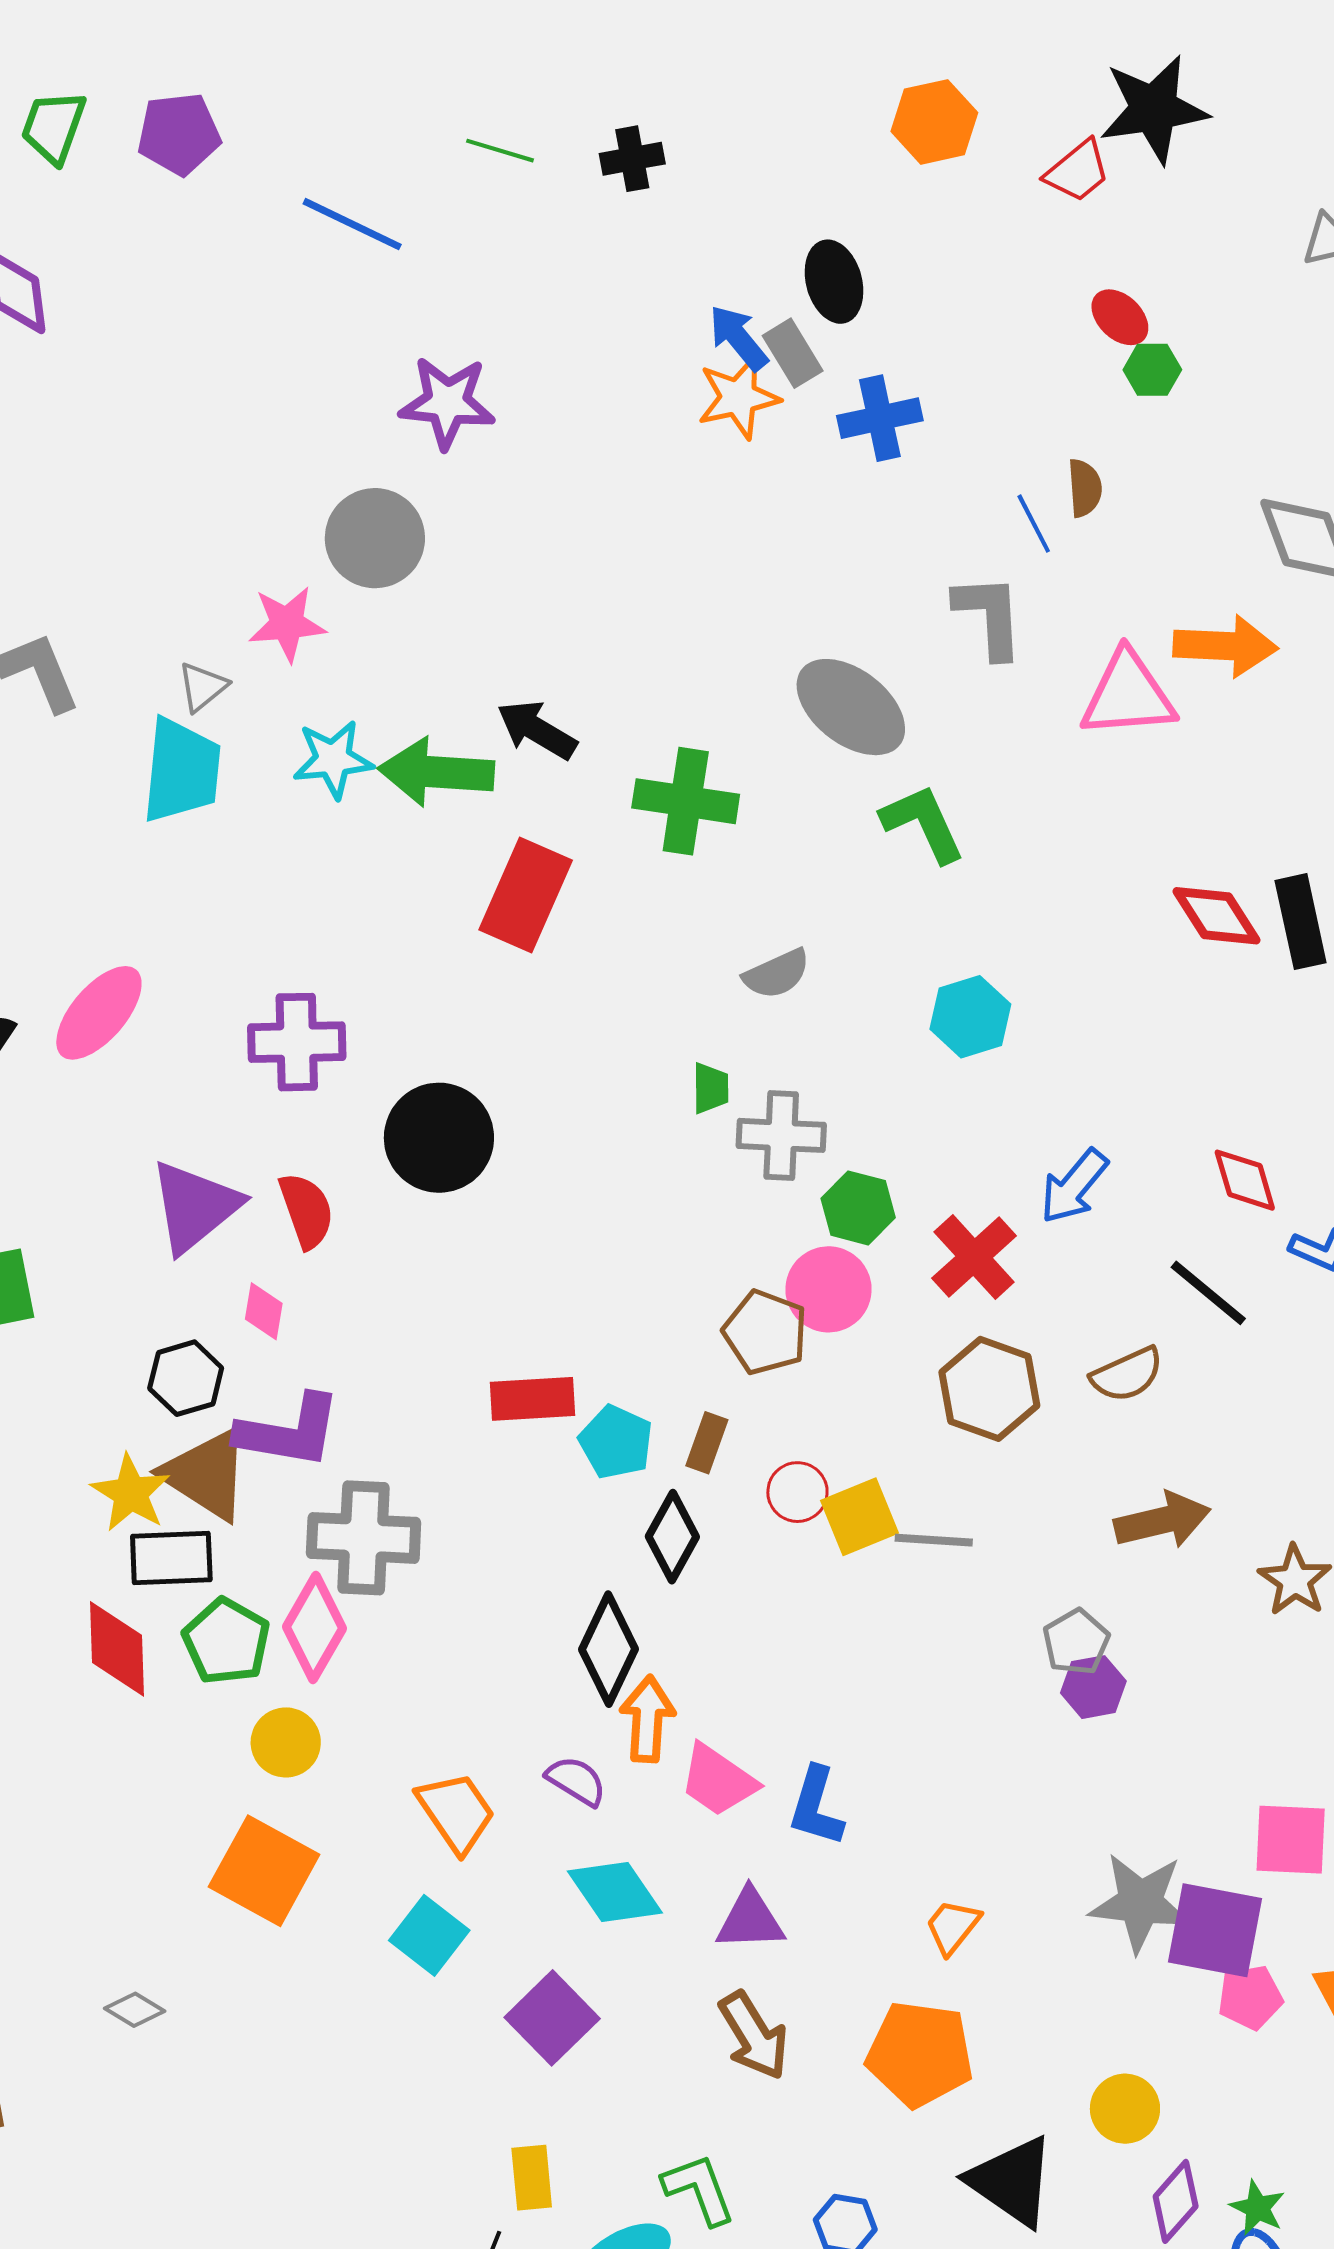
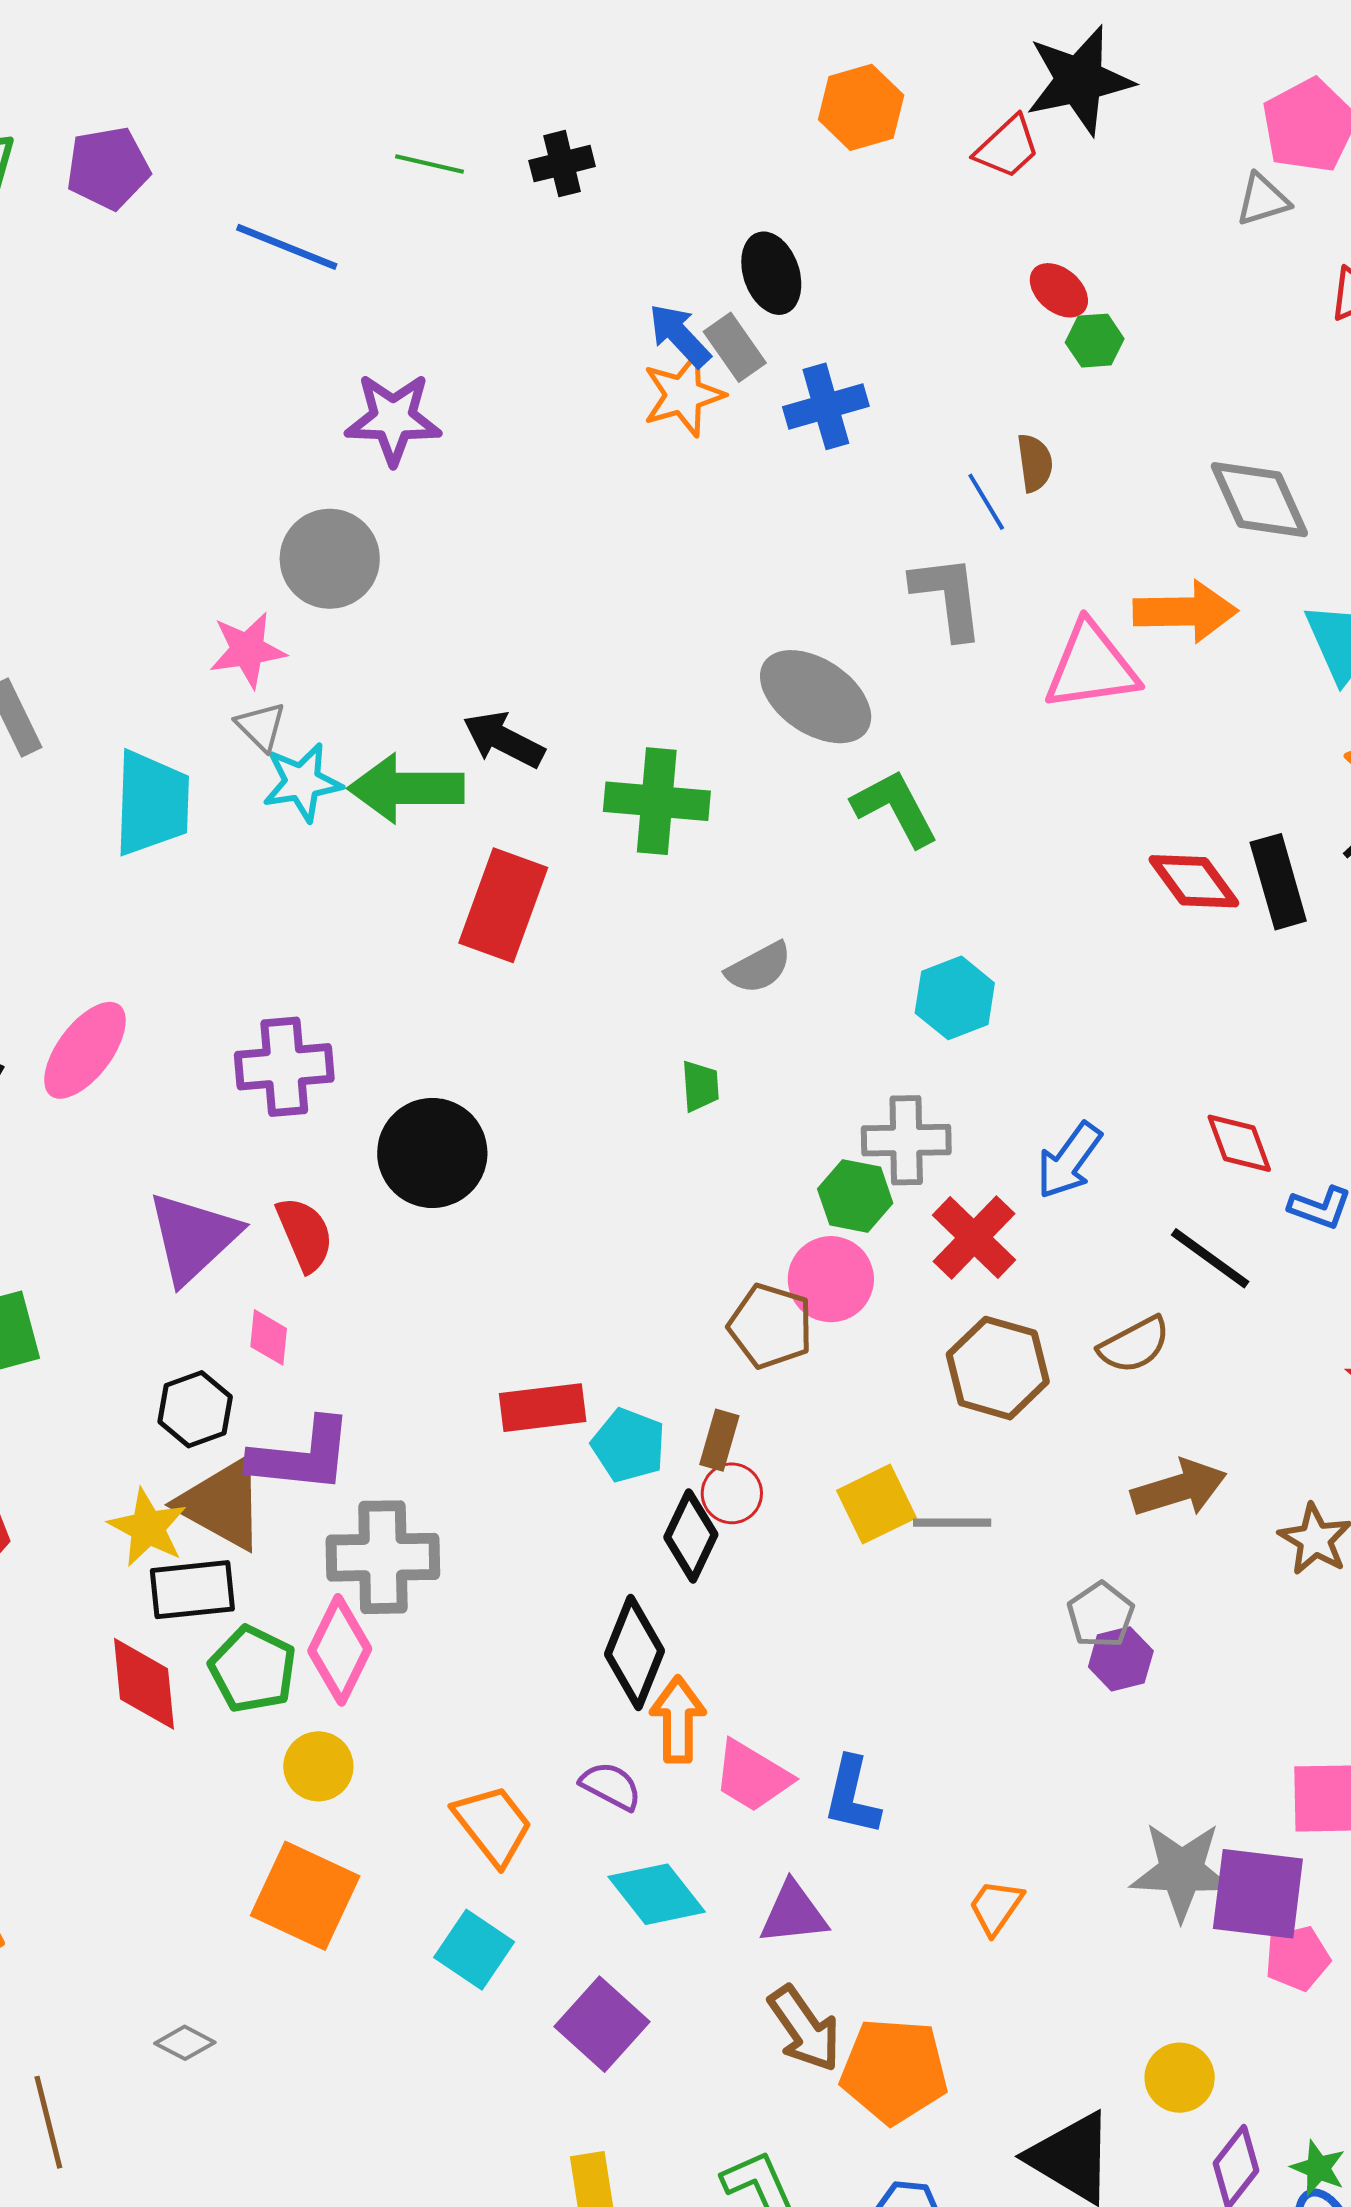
gray triangle: (202, 687) -> (261, 726), moved, turned -32
gray cross: (781, 1135) -> (906, 1140), moved
red circle: (797, 1492) -> (732, 1493), moved
orange pentagon: (920, 2054) -> (894, 2071), moved

